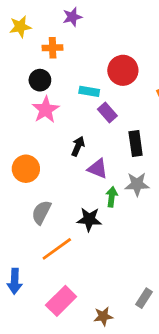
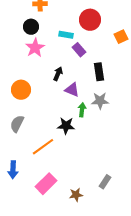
gray semicircle: (41, 212) -> (17, 124), moved

